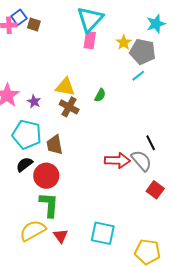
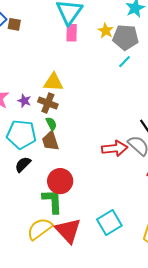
green semicircle: (100, 95) -> (51, 124), moved, turned -48
brown cross: (69, 107) -> (48, 103), moved
red circle: (46, 176) -> (60, 181), moved
cyan square: (103, 233) -> (109, 223), turned -35
red triangle: (61, 236) -> (68, 231), size x1.8

